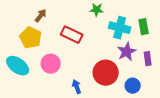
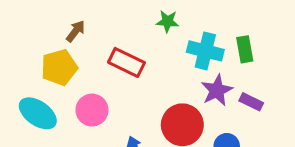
yellow pentagon: (31, 38) -> (59, 67), turned 30
purple rectangle: (148, 59) -> (251, 102), turned -56

